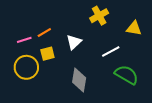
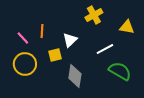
orange line: (44, 33) -> (42, 31), turned -56
pink line: (24, 40) -> (23, 38), turned 64
yellow square: (47, 54) -> (55, 55), moved

